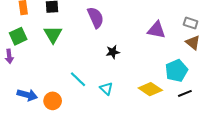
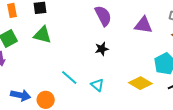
purple semicircle: (96, 18) -> (103, 16), moved
green triangle: (53, 34) -> (43, 35), turned -42

